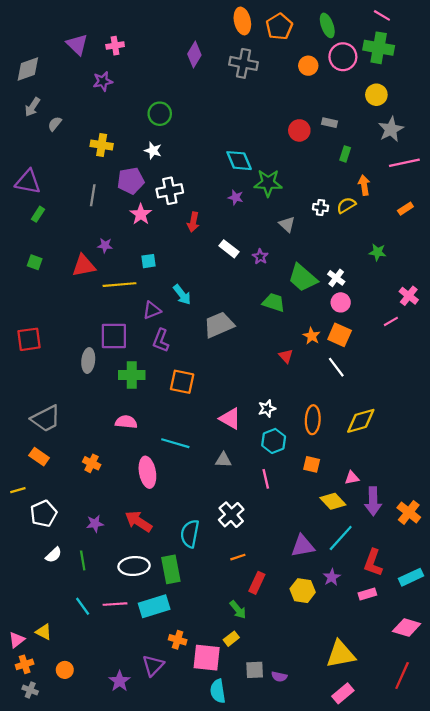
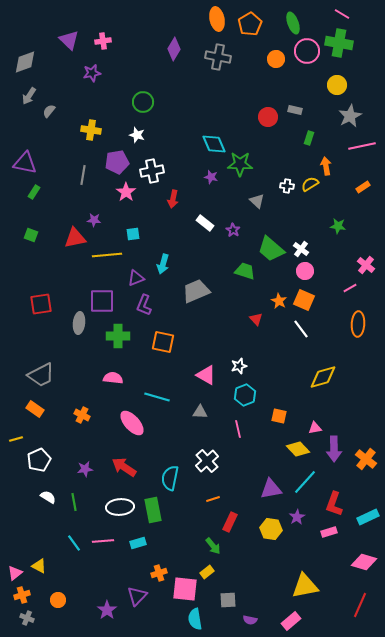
cyan arrow: (182, 295) -> (163, 264), turned 54
red square: (29, 339) -> (41, 304), moved
orange ellipse: (313, 420) -> (358, 324), moved
pink ellipse: (147, 472) -> (132, 423), turned -32
white semicircle: (54, 555) -> (48, 497), turned -105
cyan rectangle: (154, 606) -> (138, 543), size x0.6
orange cross: (178, 640) -> (159, 573), turned -35
purple semicircle: (279, 677) -> (250, 620), moved
pink rectangle: (343, 693) -> (291, 621), moved

